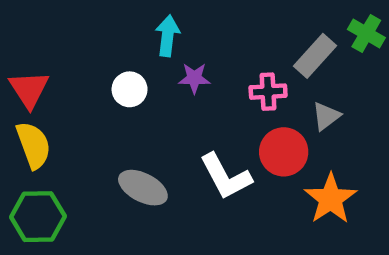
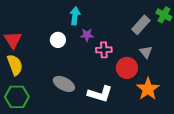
pink cross: (268, 92) -> (104, 50), moved
gray triangle: (326, 116) -> (146, 52), turned -32
white L-shape: (226, 176) -> (100, 94), moved, turned -45

